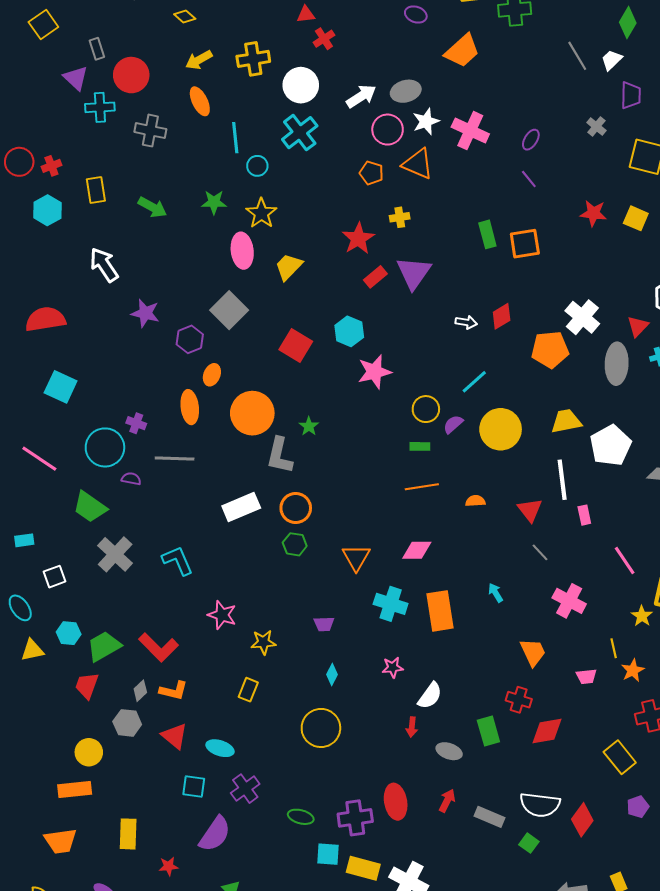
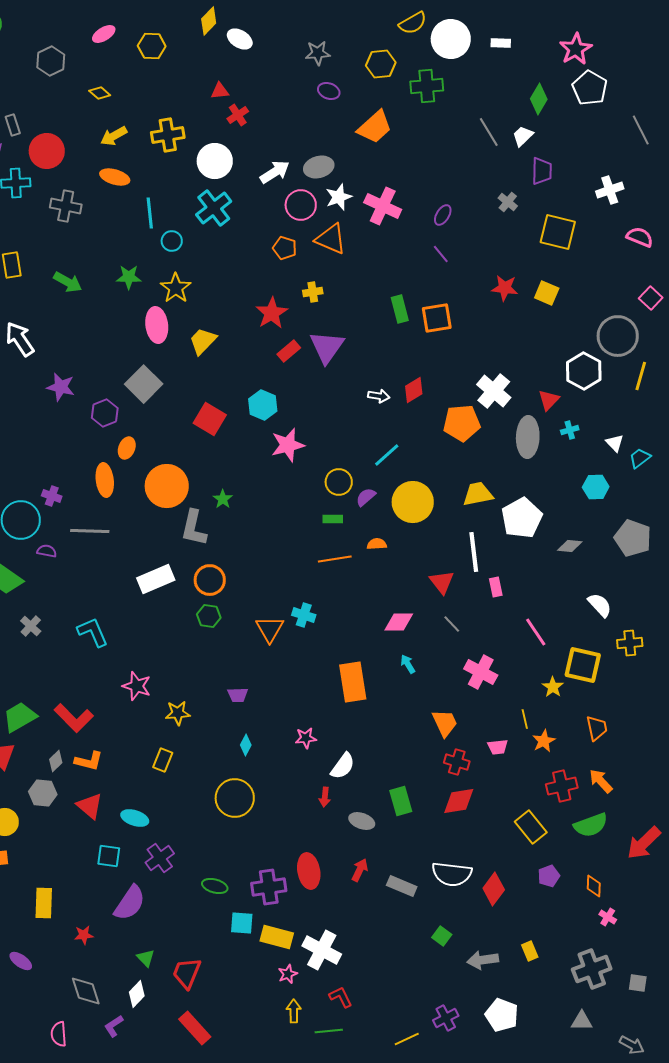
orange ellipse: (200, 101) -> (115, 177), turned -48
orange semicircle: (475, 501) -> (377, 544), moved
pink diamond: (417, 550) -> (399, 622), moved
gray cross: (115, 554) -> (31, 626), size x0.6
cyan cross: (391, 604) -> (304, 615), moved, size x0.7
red cross: (519, 700) -> (457, 762), moved
green square: (529, 843) -> (442, 936), moved

